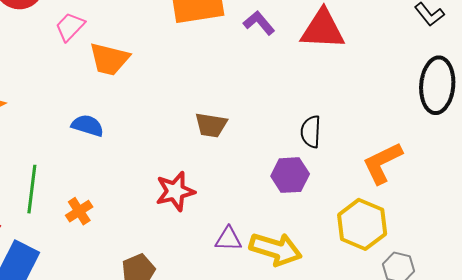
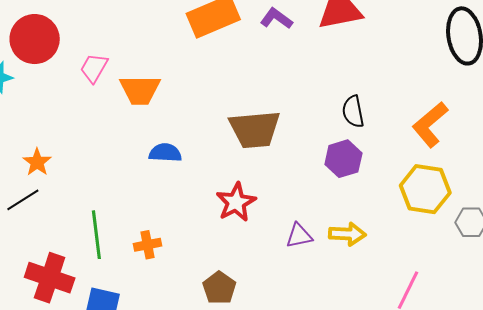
brown trapezoid: (211, 125) -> (255, 129), size x1.6
blue semicircle: (88, 126) -> (165, 153), moved
orange cross: (79, 211) -> (148, 245), turned 36
yellow arrow: (276, 249) -> (347, 234), size x0.7

